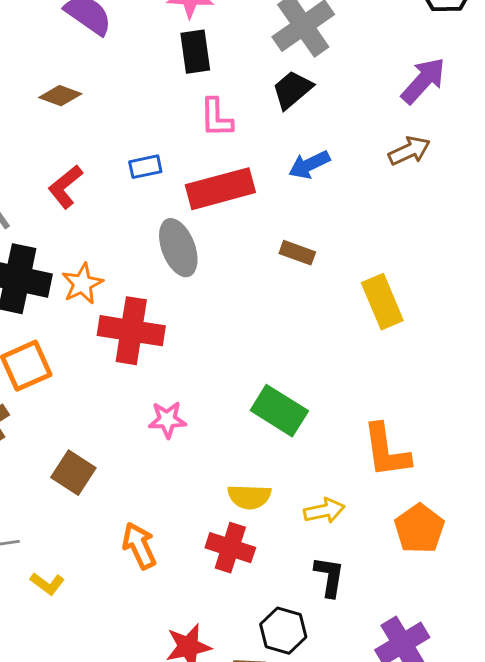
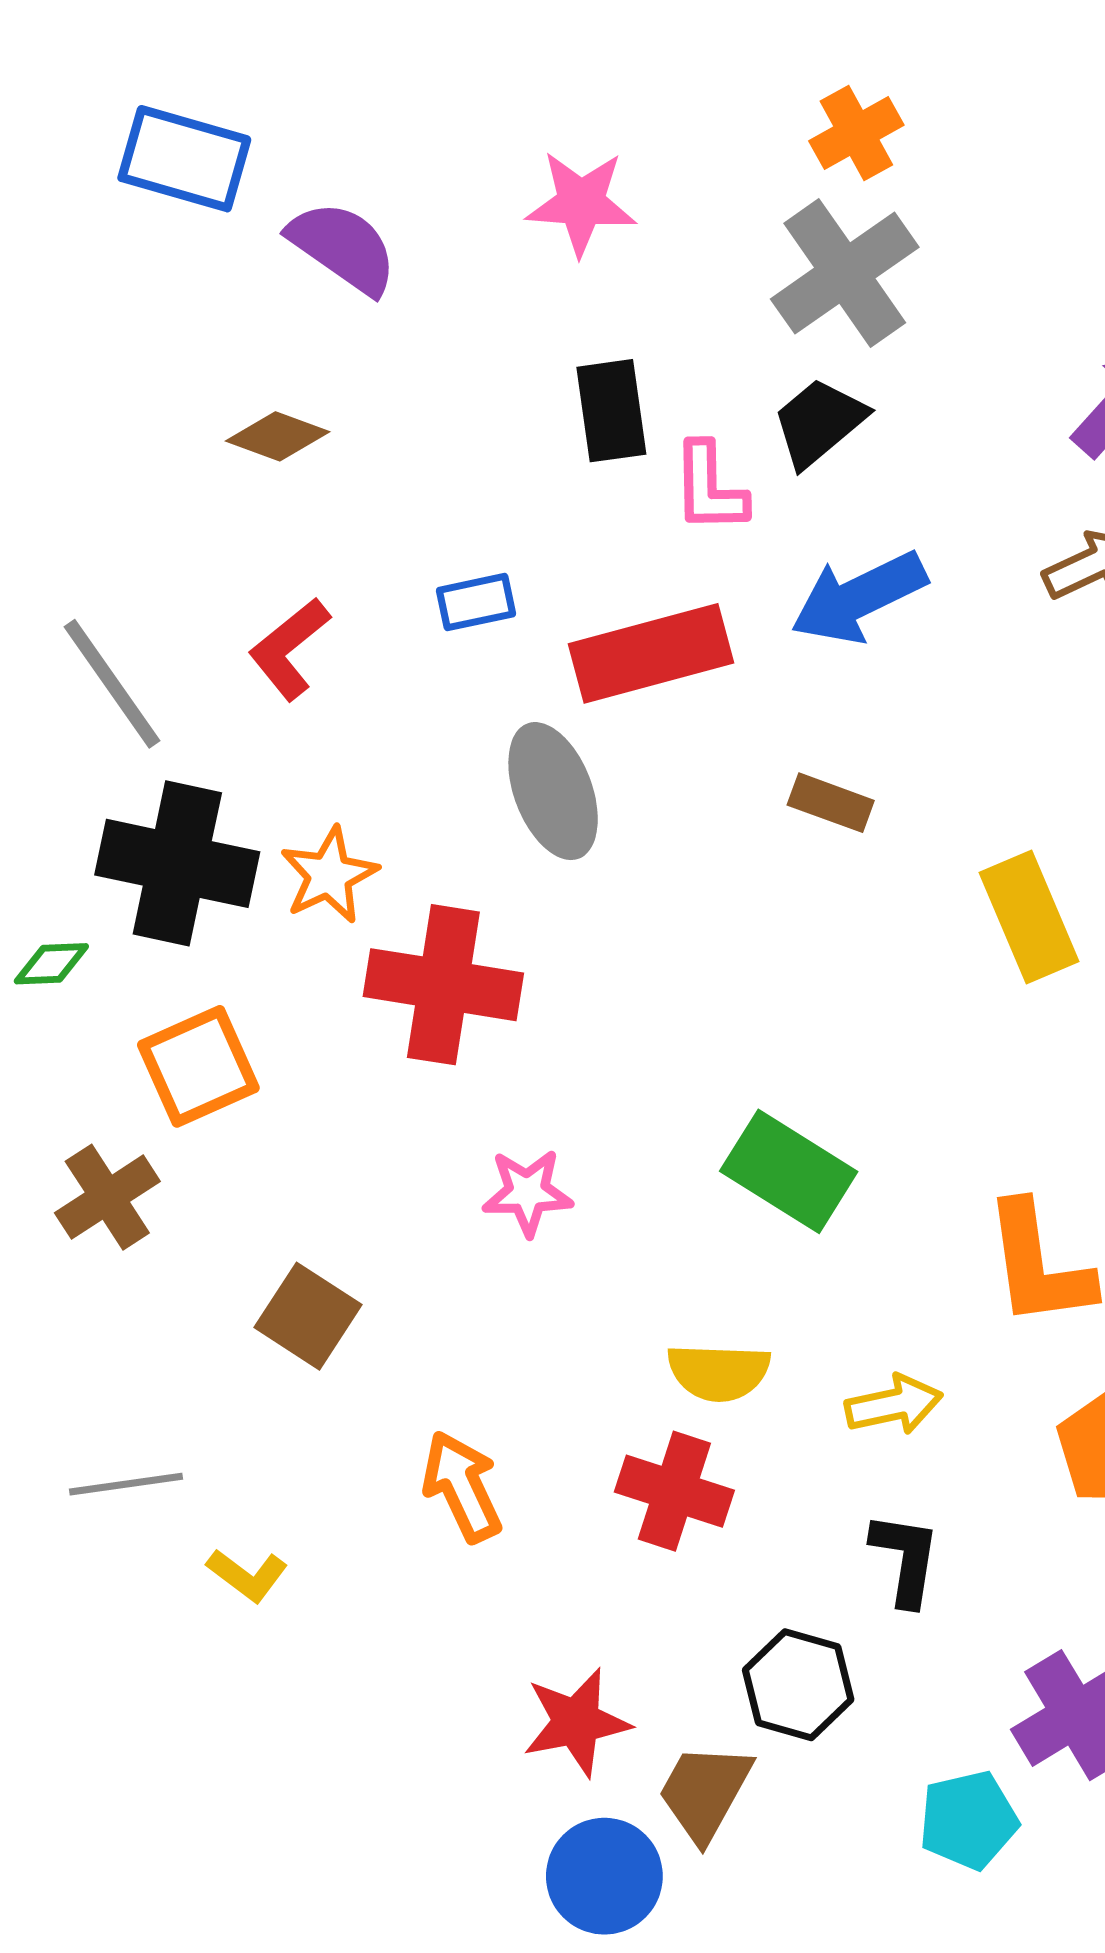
black rectangle: (195, 52) -> (611, 411), moved
pink L-shape: (216, 118) -> (709, 488), moved
blue arrow: (309, 165) -> (859, 597), size x1.4

